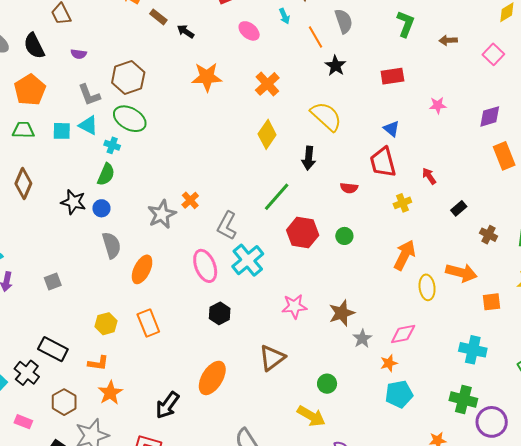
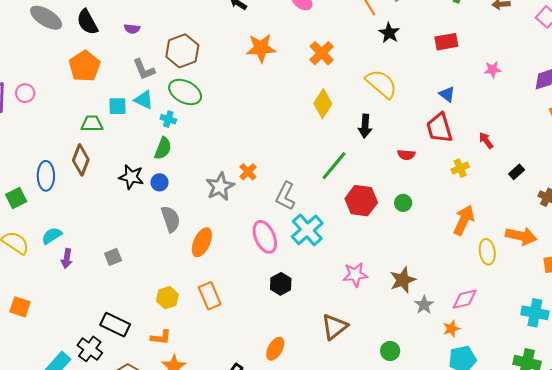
green trapezoid: (23, 130) -> (92, 124), moved
orange ellipse: (212, 378) -> (275, 349), size x0.7

